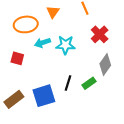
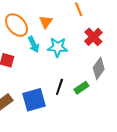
orange triangle: (53, 12) -> (46, 22), moved
orange ellipse: (26, 24) -> (16, 25), turned 55
cyan arrow: (42, 43) -> (34, 44), turned -98

